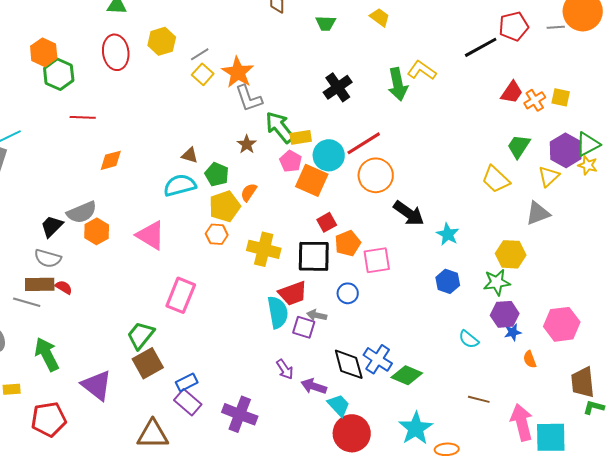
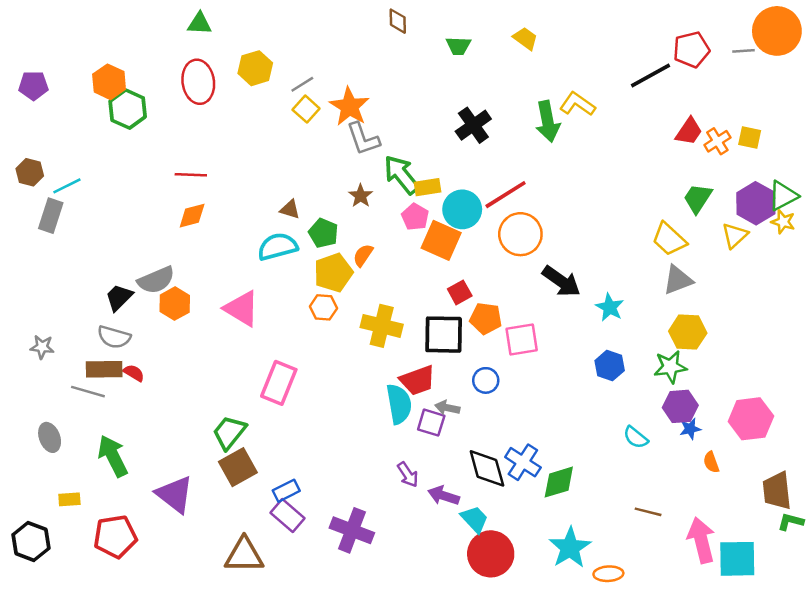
red line: (83, 117) -> (191, 175), moved
gray triangle: (538, 213) -> (678, 280), moved
orange pentagon: (348, 243) -> (486, 318), turned 30
green diamond: (407, 375) -> (559, 482), turned -40

